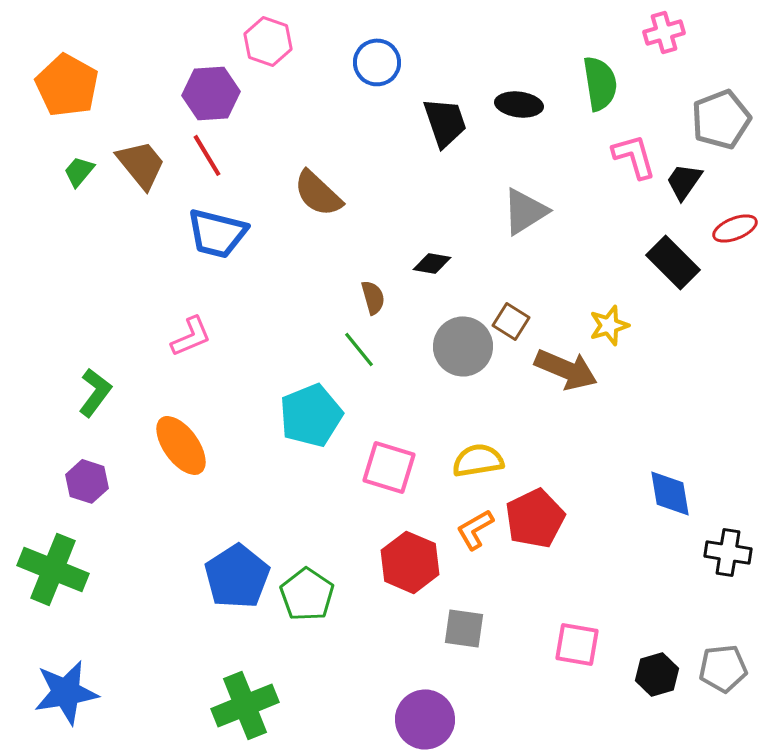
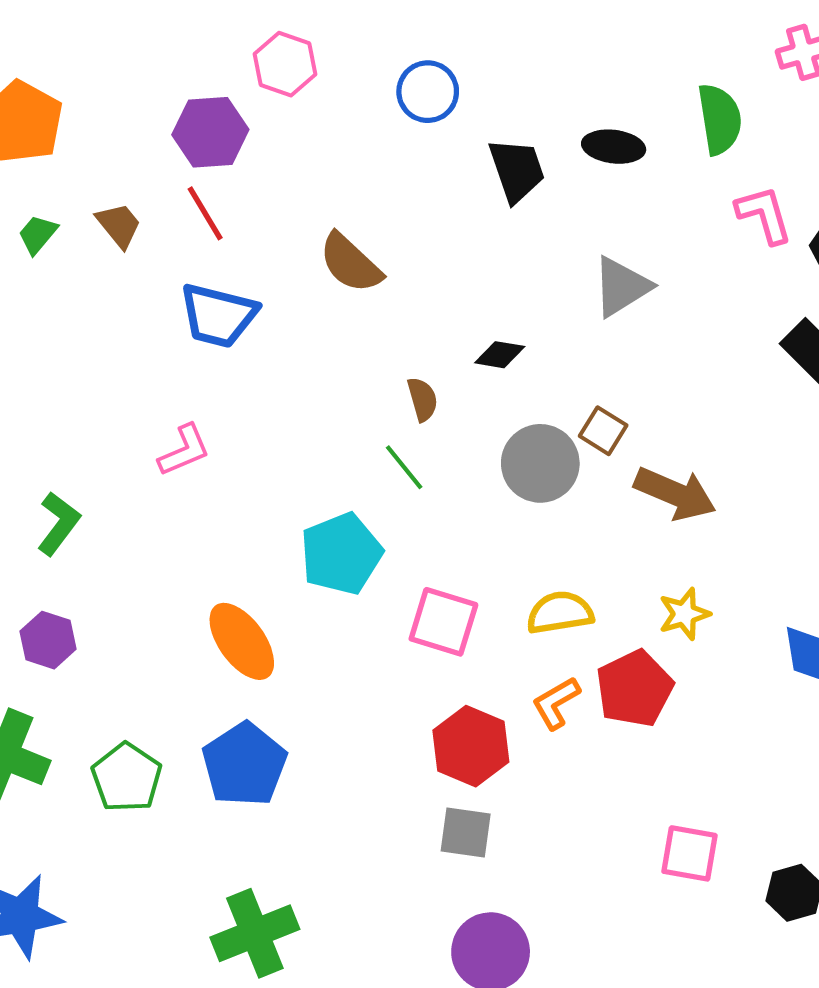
brown trapezoid: (141, 164) -> (119, 225), size x0.7
yellow star: (609, 325) -> (684, 614), moved
orange ellipse: (181, 445) -> (242, 641), moved
green pentagon: (307, 594) -> (127, 778), moved
gray square: (464, 628) -> (466, 833), moved

